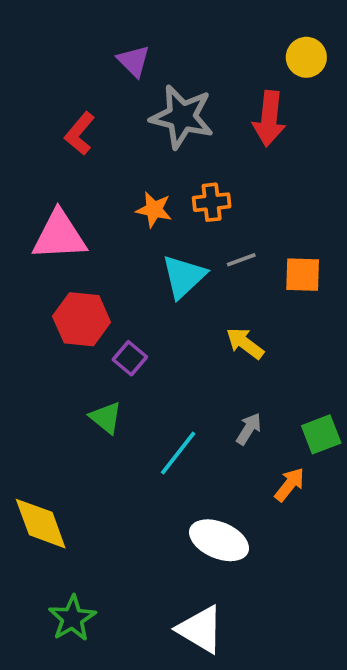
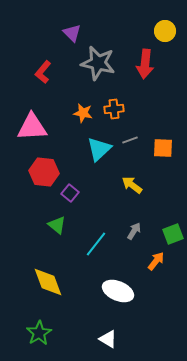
yellow diamond: (41, 524) -> (48, 282), moved
white triangle: (200, 629) -> (108, 339), size x0.7

